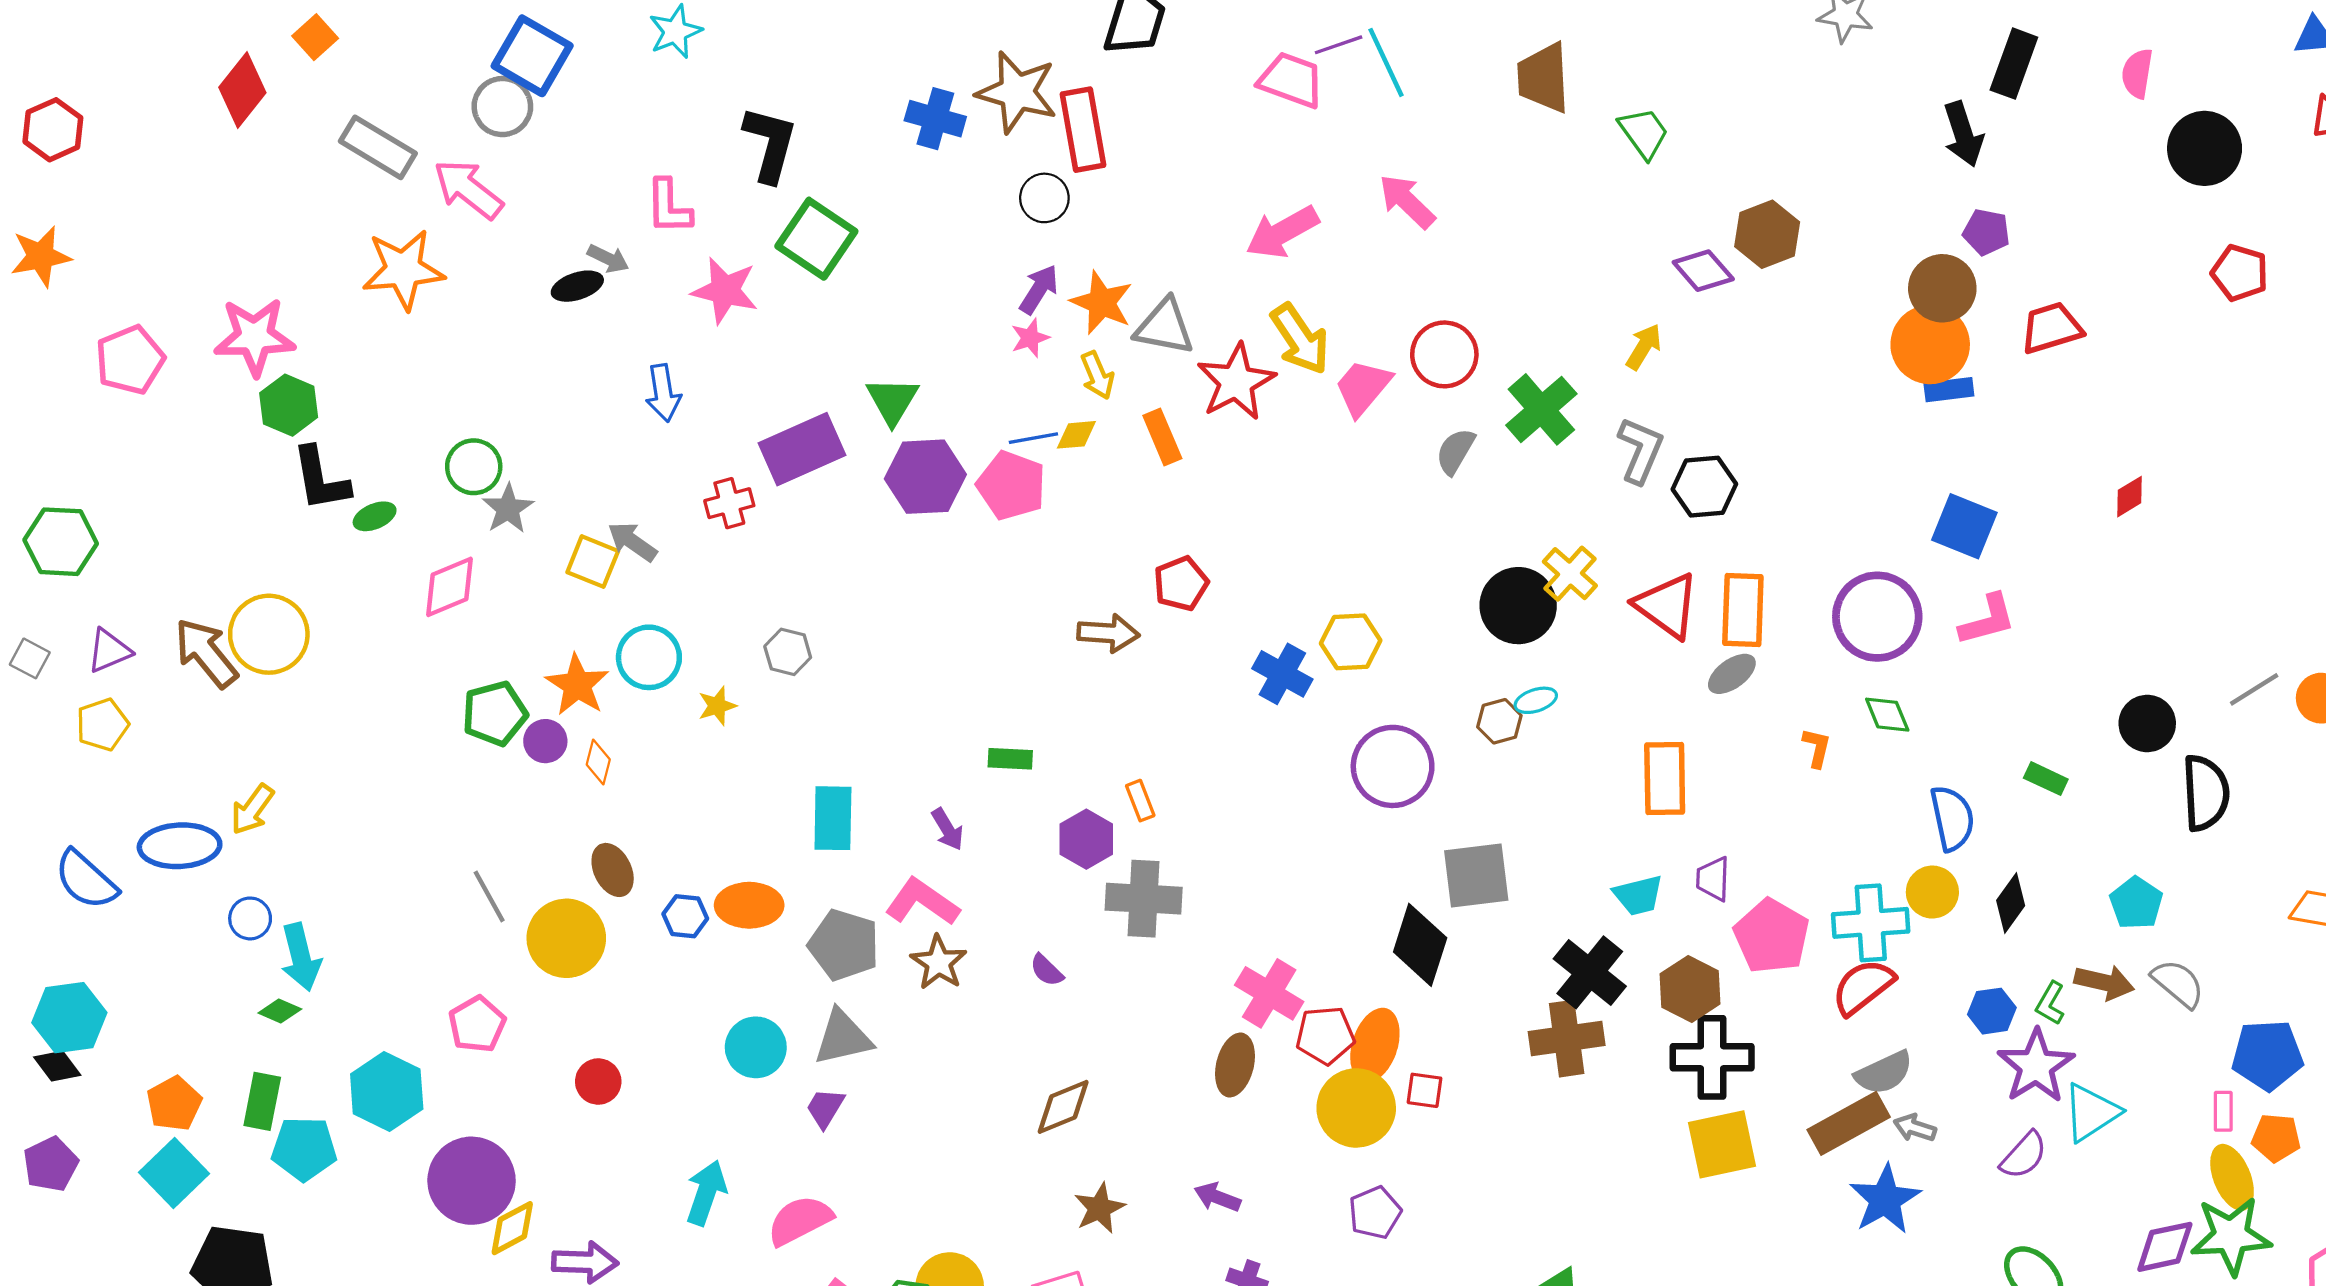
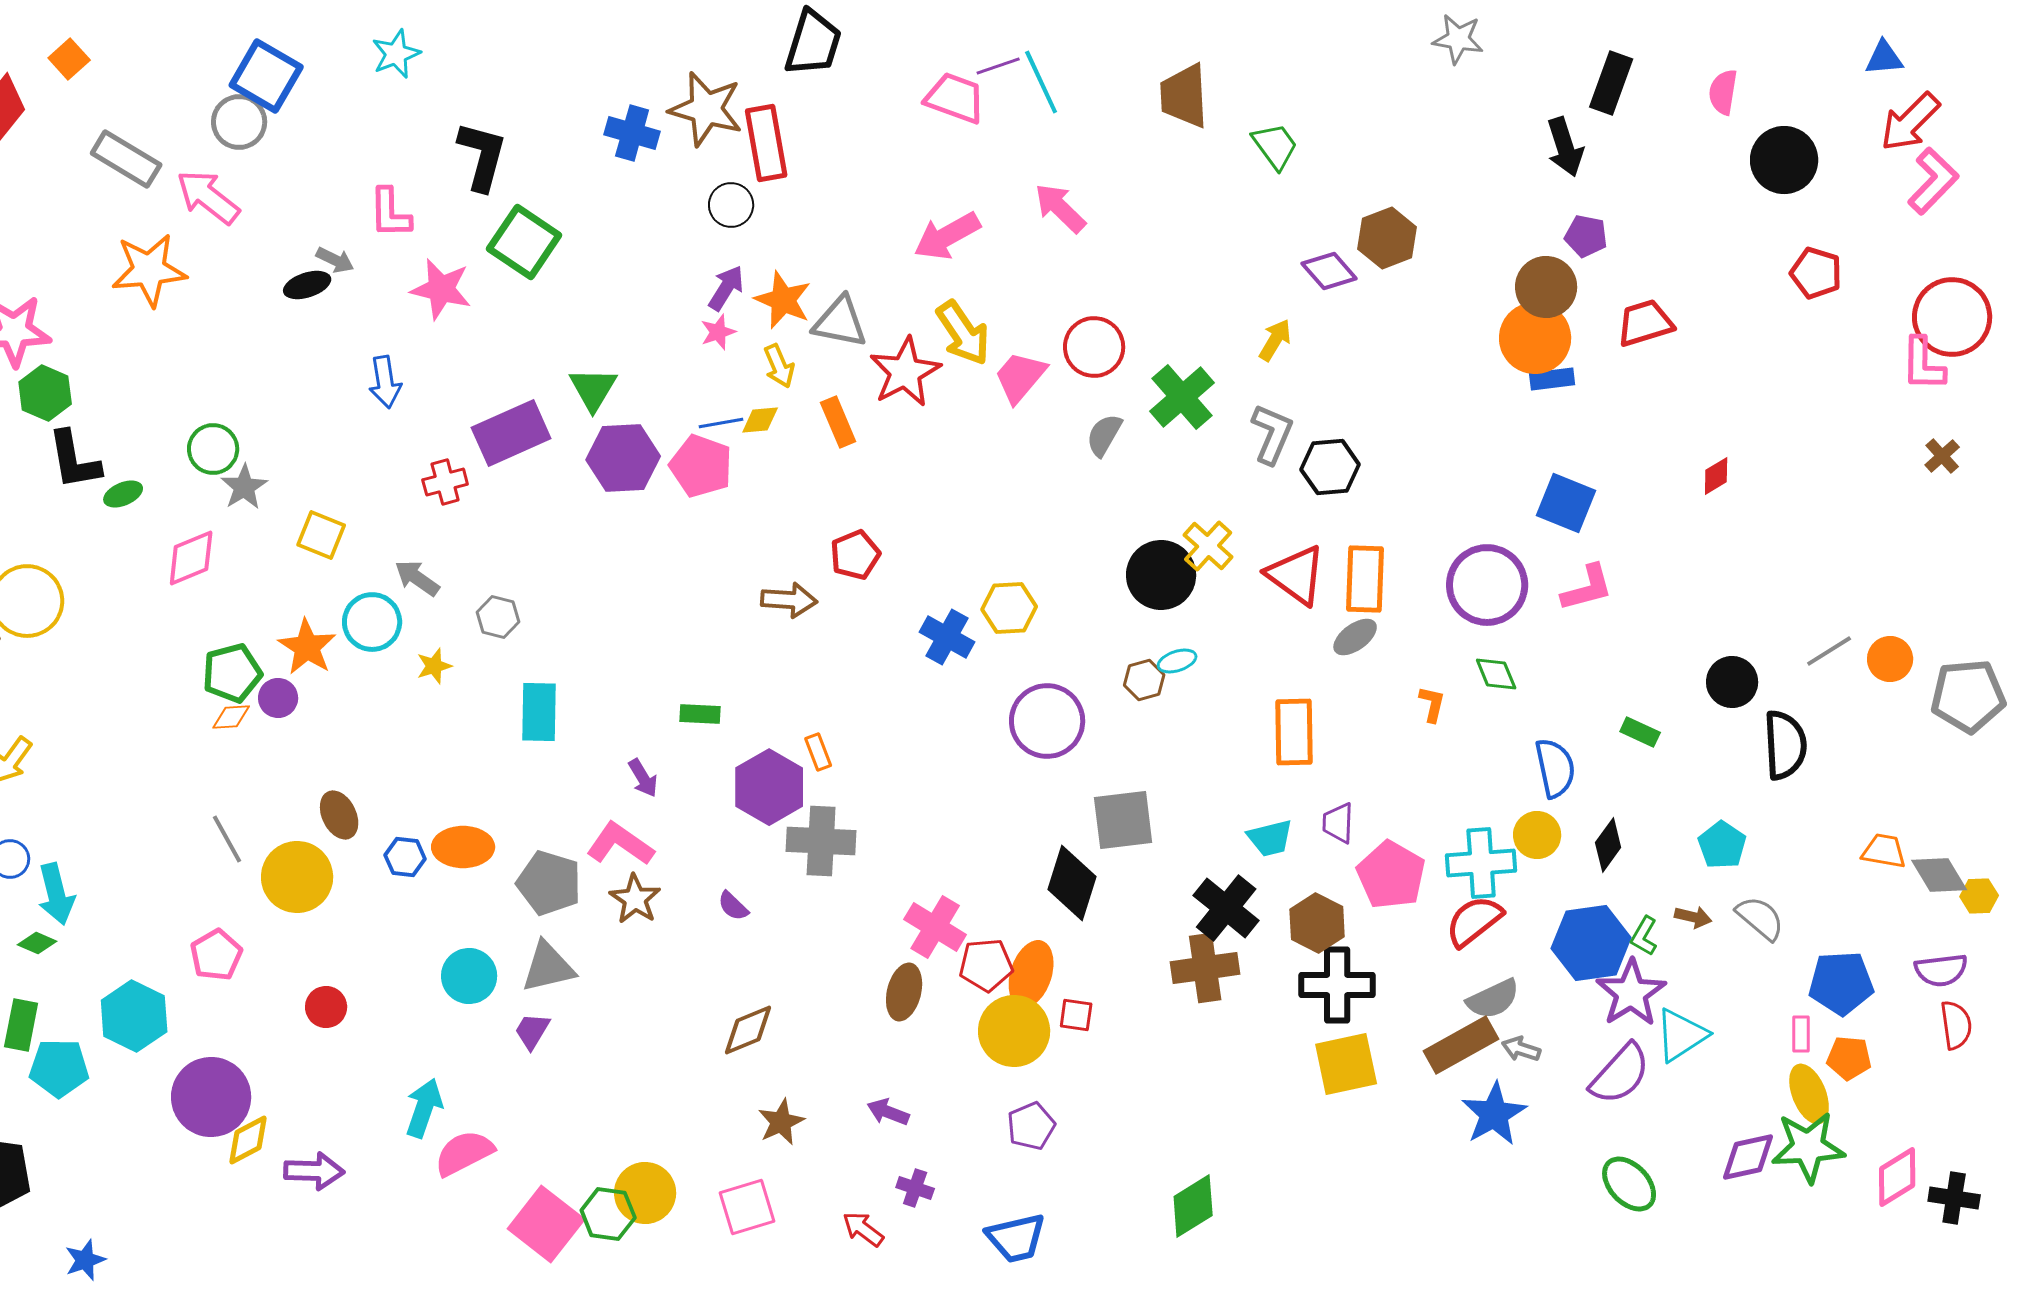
gray arrow: (632, 542) -> (417, 578), moved
orange diamond: (598, 762) -> (231, 717), moved, turned 72
cyan rectangle: (833, 818) -> (539, 712), moved
purple hexagon: (1086, 839) -> (769, 787), size x1.4
brown arrow: (2104, 982) -> (1693, 917), size x0.7
blue hexagon: (1992, 1011) -> (1591, 943), size x1.8
purple semicircle: (2024, 1155) -> (1620, 1074), size x1.4
pink semicircle: (800, 1220) -> (464, 1153), moved

